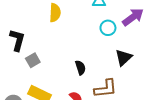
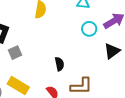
black triangle: (124, 58) -> (112, 51), moved

